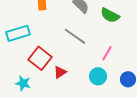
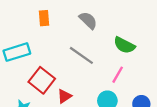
green semicircle: (110, 15) -> (124, 45), moved

